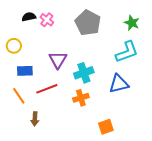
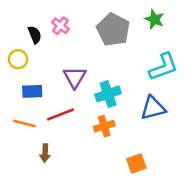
black semicircle: (29, 17) -> (35, 35), moved, turned 80
green star: (132, 23) -> (154, 19), moved
orange line: (19, 96) -> (24, 124), turned -42

